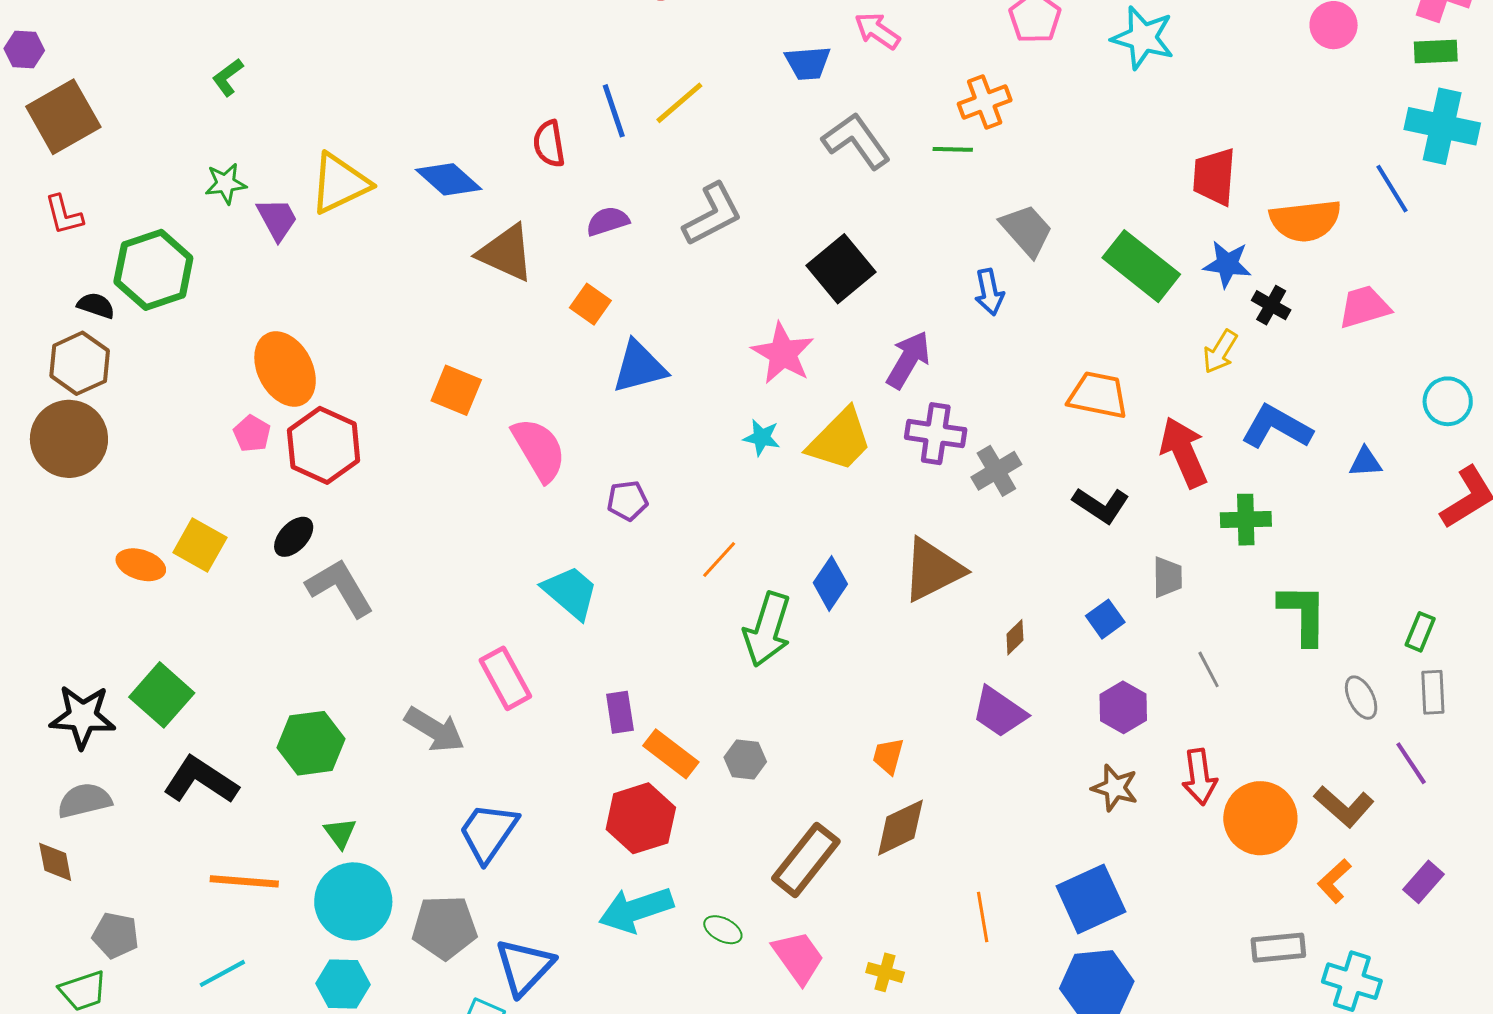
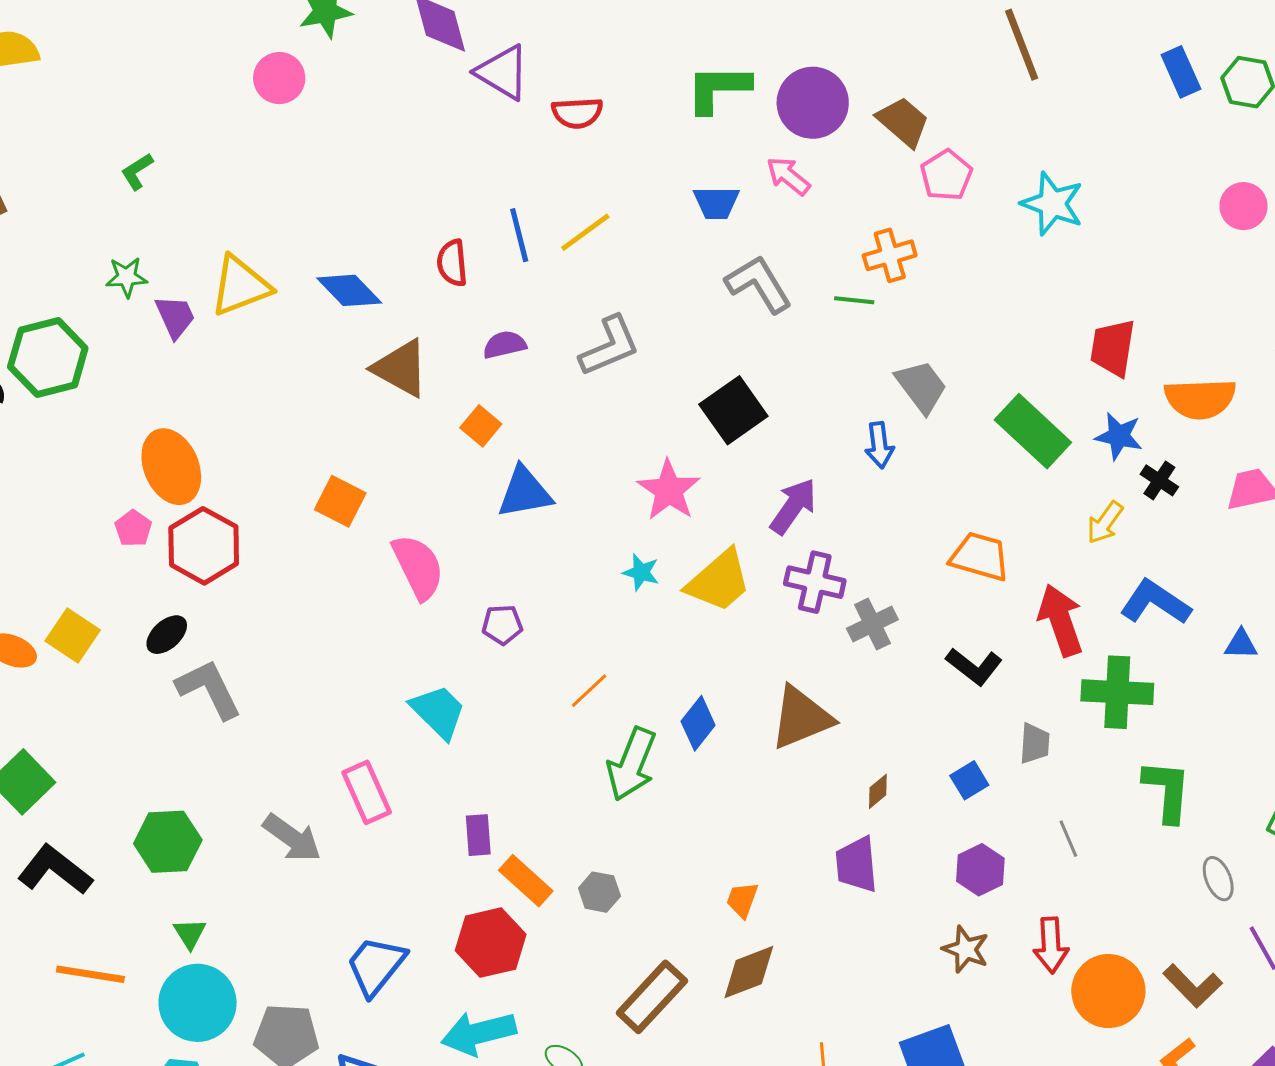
green cross: (1246, 520) -> (1117, 692), size x1.4
purple trapezoid: (999, 712) -> (856, 865), turned 46
blue trapezoid: (488, 832) -> (376, 966), moved

